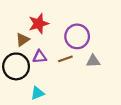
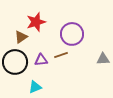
purple triangle: (40, 57) -> (41, 60), moved
gray triangle: (93, 61) -> (103, 59), moved

